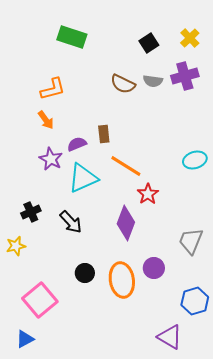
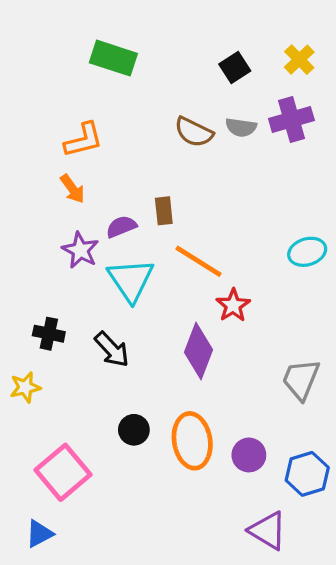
cyan triangle: (83, 178) -> (131, 280), turned -40
black cross: (31, 212) -> (49, 334), turned 36
purple circle: (154, 268) -> (249, 455), moved

